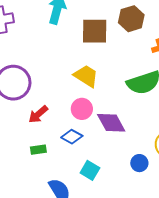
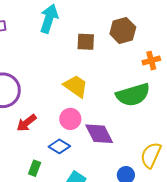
brown square: (95, 31) -> (86, 42), size x0.7
green rectangle: (38, 150) -> (35, 168), moved, turned -63

